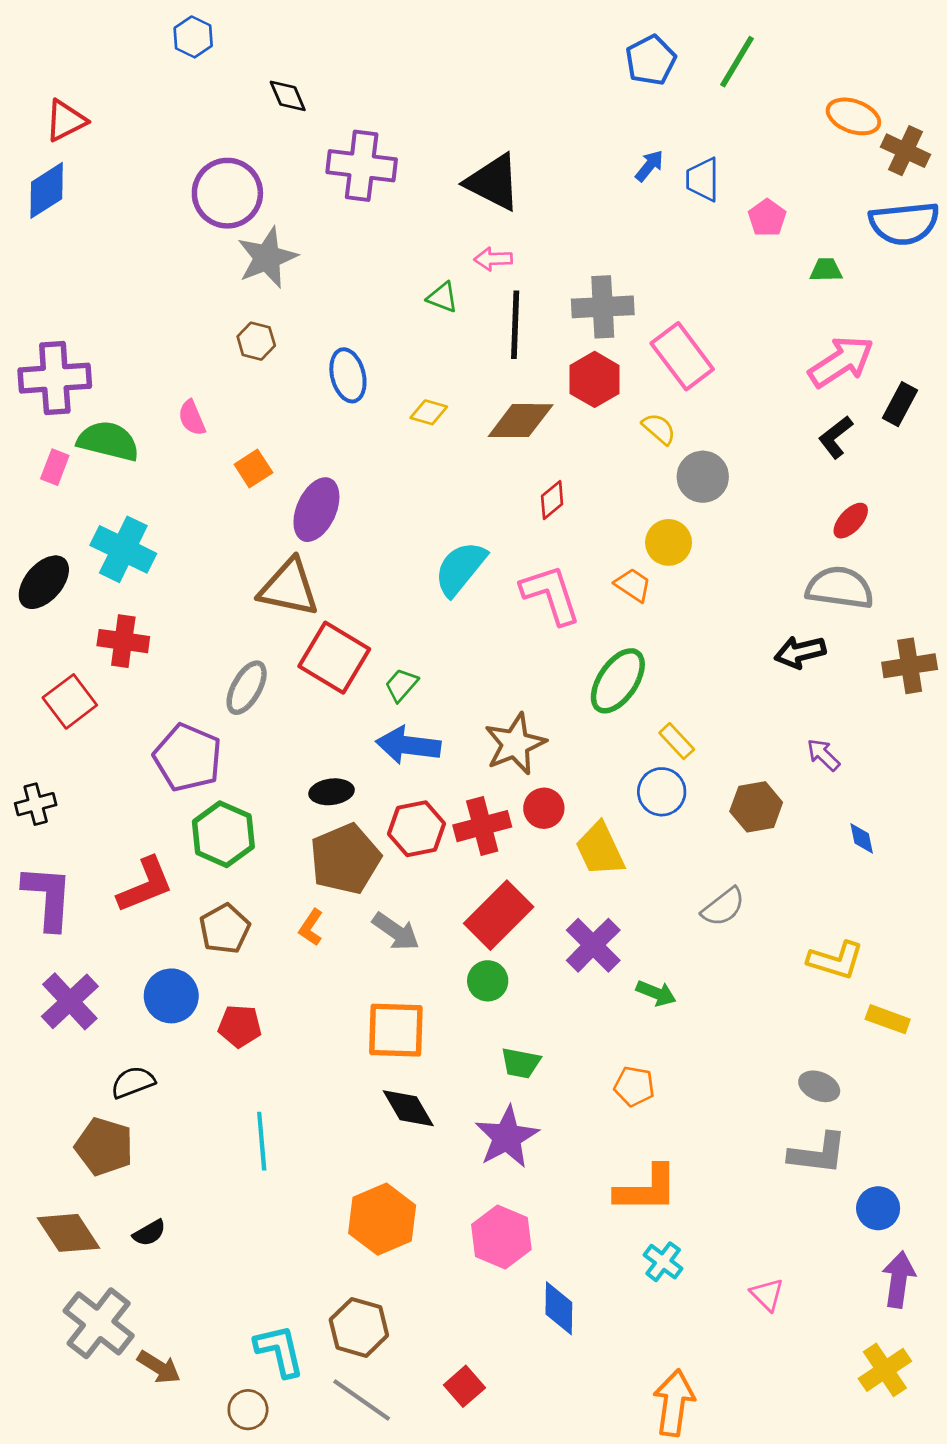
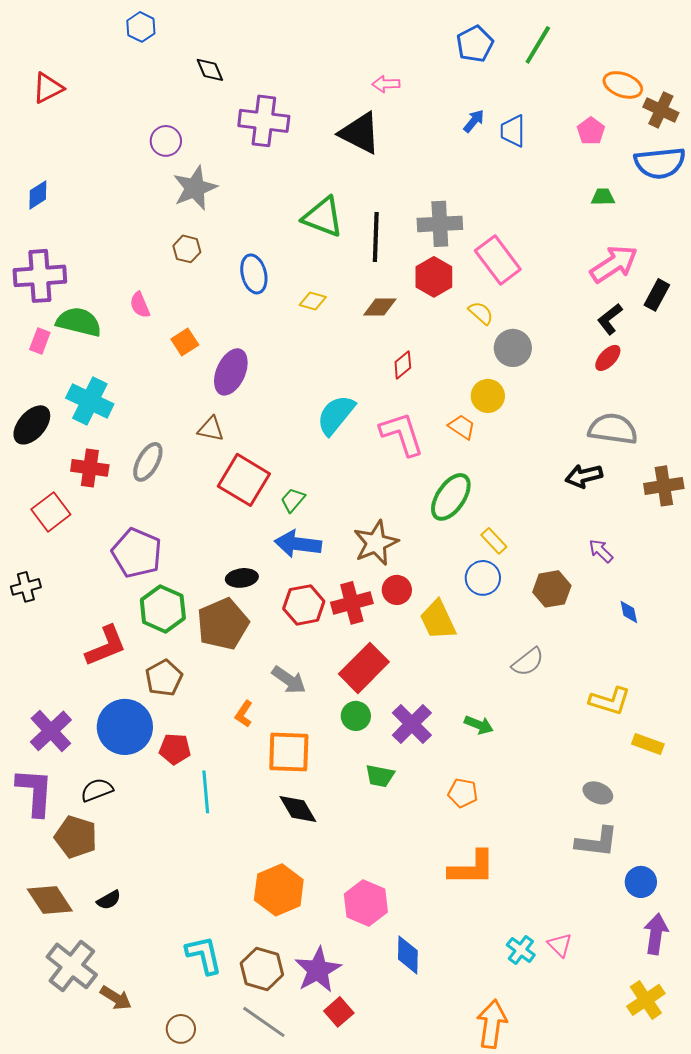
blue diamond: (47, 190) -> (38, 195), moved, size x0.7
purple circle: (227, 193) -> (166, 141), size x0.6
pink pentagon: (767, 218) -> (591, 131), moved
pink arrow: (493, 259) -> (386, 84), moved
green triangle: (442, 297) -> (323, 217), size x1.8
brown diamond: (521, 421) -> (380, 307), size x0.7
red ellipse: (851, 521) -> (608, 358), moved
brown triangle: (289, 588) -> (211, 429), size x0.6
gray ellipse: (247, 688) -> (148, 462), moved
brown pentagon: (345, 859) -> (223, 624), moved
purple L-shape: (48, 897) -> (35, 792), moved
orange L-shape: (311, 927) -> (244, 714), moved
purple cross: (593, 945) -> (412, 724), moved
blue circle: (171, 996) -> (125, 727), size x1.4
purple star: (507, 1137) -> (318, 970), moved
cyan line: (262, 1141) -> (206, 792), moved
cyan cross: (663, 1262) -> (521, 950), moved
cyan L-shape: (279, 1351) -> (204, 955), moved

